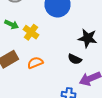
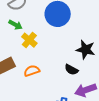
green arrow: (12, 24) -> (15, 25), moved

